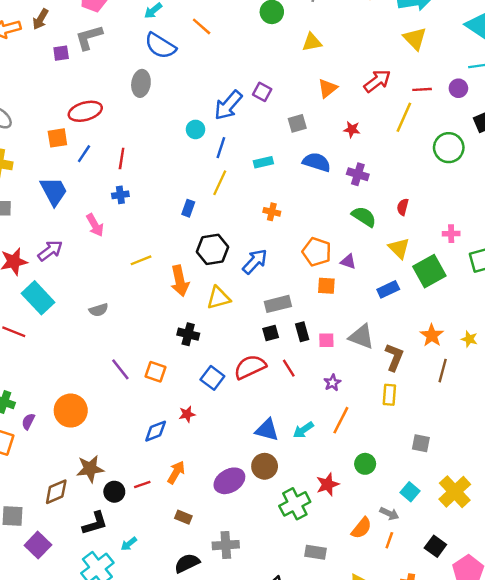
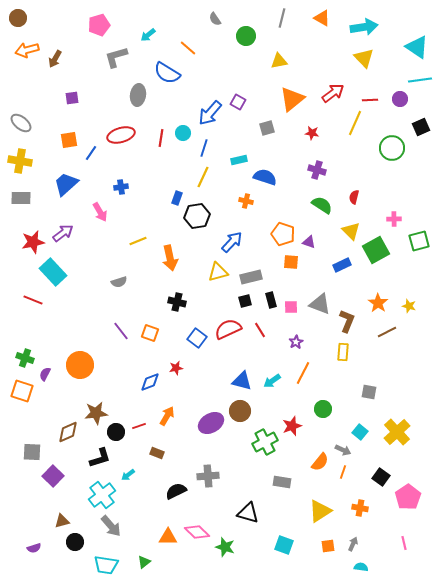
brown arrow: (40, 19) -> (55, 59), moved
gray L-shape: (89, 37) -> (116, 57), moved
blue semicircle: (160, 46) -> (167, 73), moved
purple square: (61, 53) -> (72, 98), moved
orange triangle: (328, 88) -> (292, 99), size x1.5
red ellipse: (85, 111) -> (121, 135), moved
red line: (122, 159) -> (161, 138), moved
blue semicircle: (317, 162) -> (265, 177), moved
blue trapezoid: (54, 191) -> (66, 184), turned -104
black hexagon: (212, 249) -> (197, 216), moved
yellow triangle: (219, 298) -> (218, 272), moved
gray semicircle: (99, 310) -> (119, 282), moved
brown line: (443, 371) -> (387, 332), turned 48
brown rectangle: (183, 517) -> (157, 453), moved

